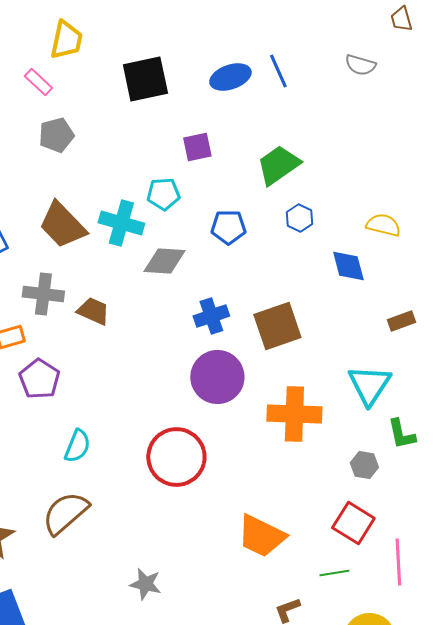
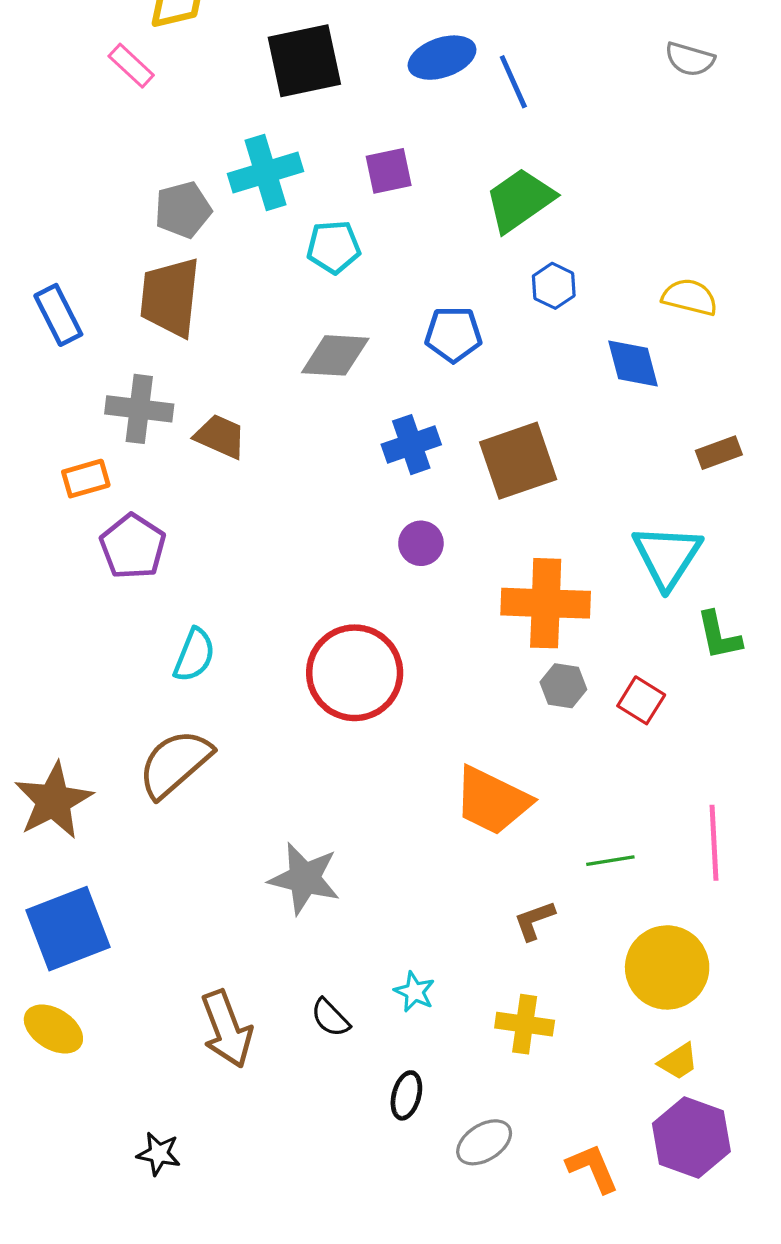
gray semicircle: (360, 65) -> (690, 59), moved
blue line: (278, 71) -> (513, 82), moved
gray pentagon: (56, 135) -> (183, 210), moved
cyan cross: (121, 223) -> (266, 173), moved, turned -33
brown trapezoid: (62, 225) -> (170, 297), turned 50
blue pentagon: (228, 227) -> (453, 334), moved
purple circle: (217, 377) -> (421, 543), size x0.5
gray hexagon: (364, 465) -> (563, 686), moved
red square: (353, 523) -> (641, 700), moved, size x0.7
gray star: (145, 584) -> (304, 878), size x1.4

